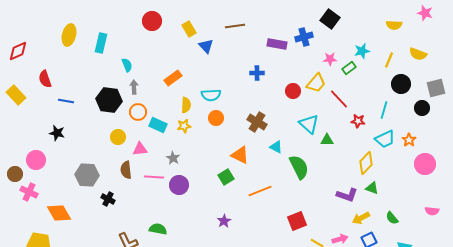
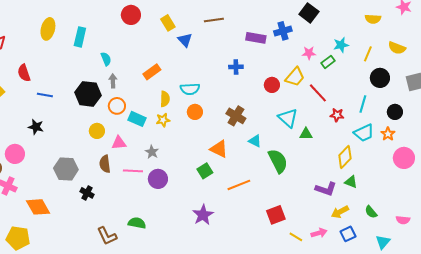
black circle: (422, 108) -> (395, 112), moved
pink semicircle: (432, 211) -> (403, 220), moved
purple star: (224, 221) -> (203, 215), size x1.5

